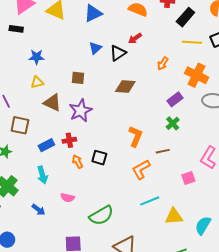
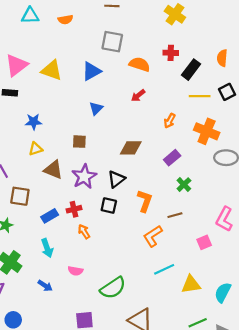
black triangle: (118, 53) -> (116, 179), moved
purple rectangle: (175, 99) -> (172, 158), moved
black square: (99, 158) -> (109, 205), moved

